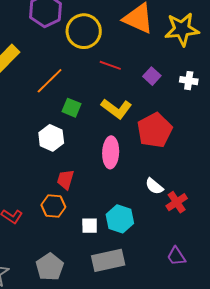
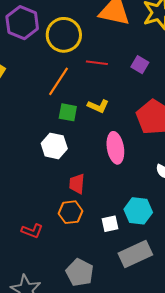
orange line: (50, 81) -> (59, 81), moved
yellow L-shape: (116, 109) -> (98, 106), moved, size x0.7

